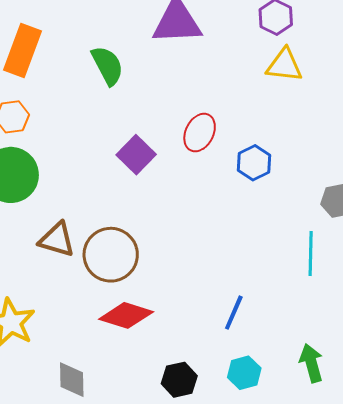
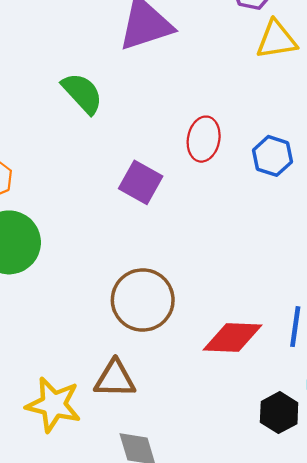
brown triangle: (57, 240) -> (115, 379), moved
red diamond: (126, 315) -> (232, 338), moved
black hexagon: (179, 380) -> (279, 413), moved

